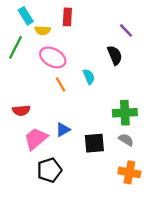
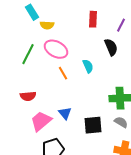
red rectangle: (67, 17) -> (93, 19), moved
purple line: (126, 30) -> (121, 25), turned 72
green line: (16, 47) -> (28, 54), moved
blue triangle: (63, 130) -> (65, 113), turned -40

